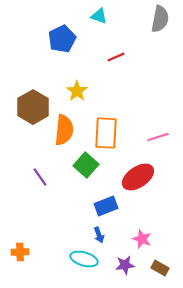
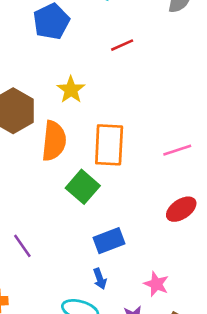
purple line: (40, 177) -> (22, 246), moved
red ellipse: (138, 177) -> (181, 209), moved, size x0.7

